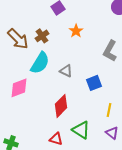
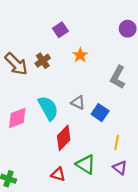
cyan semicircle: (40, 63) -> (48, 108), moved, turned -60
gray triangle: (66, 71) -> (78, 103), moved
blue square: (94, 83) -> (100, 113), turned -35

